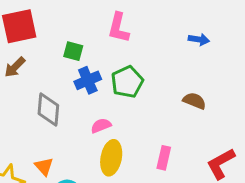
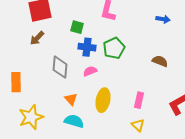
blue cross: (88, 80) -> (87, 47), turned 30
pink semicircle: (101, 126) -> (90, 71), moved
orange triangle: (44, 167) -> (71, 99), moved

